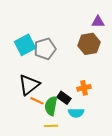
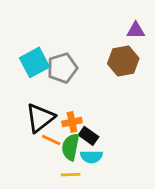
orange cross: (84, 88) -> (72, 122), moved
cyan semicircle: (76, 113) -> (91, 157), moved

